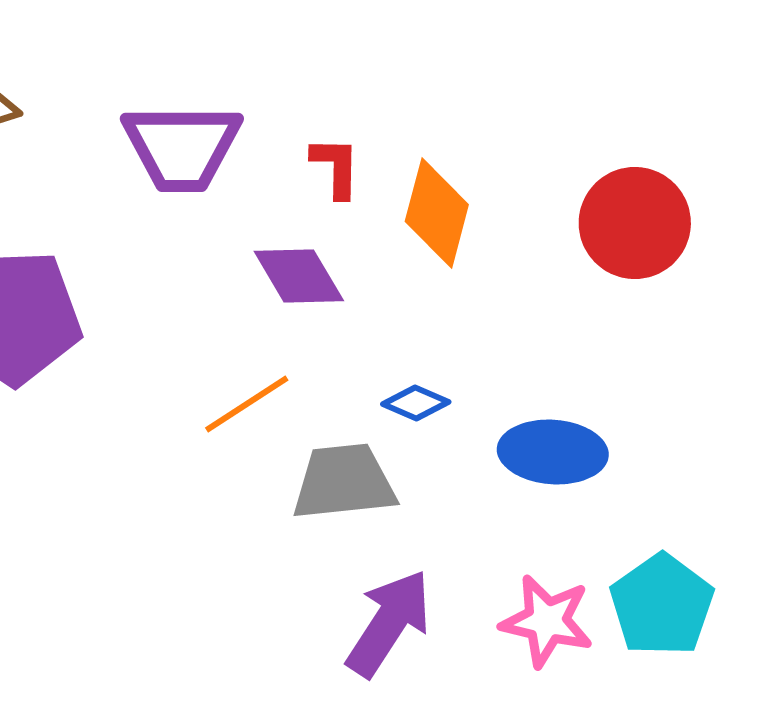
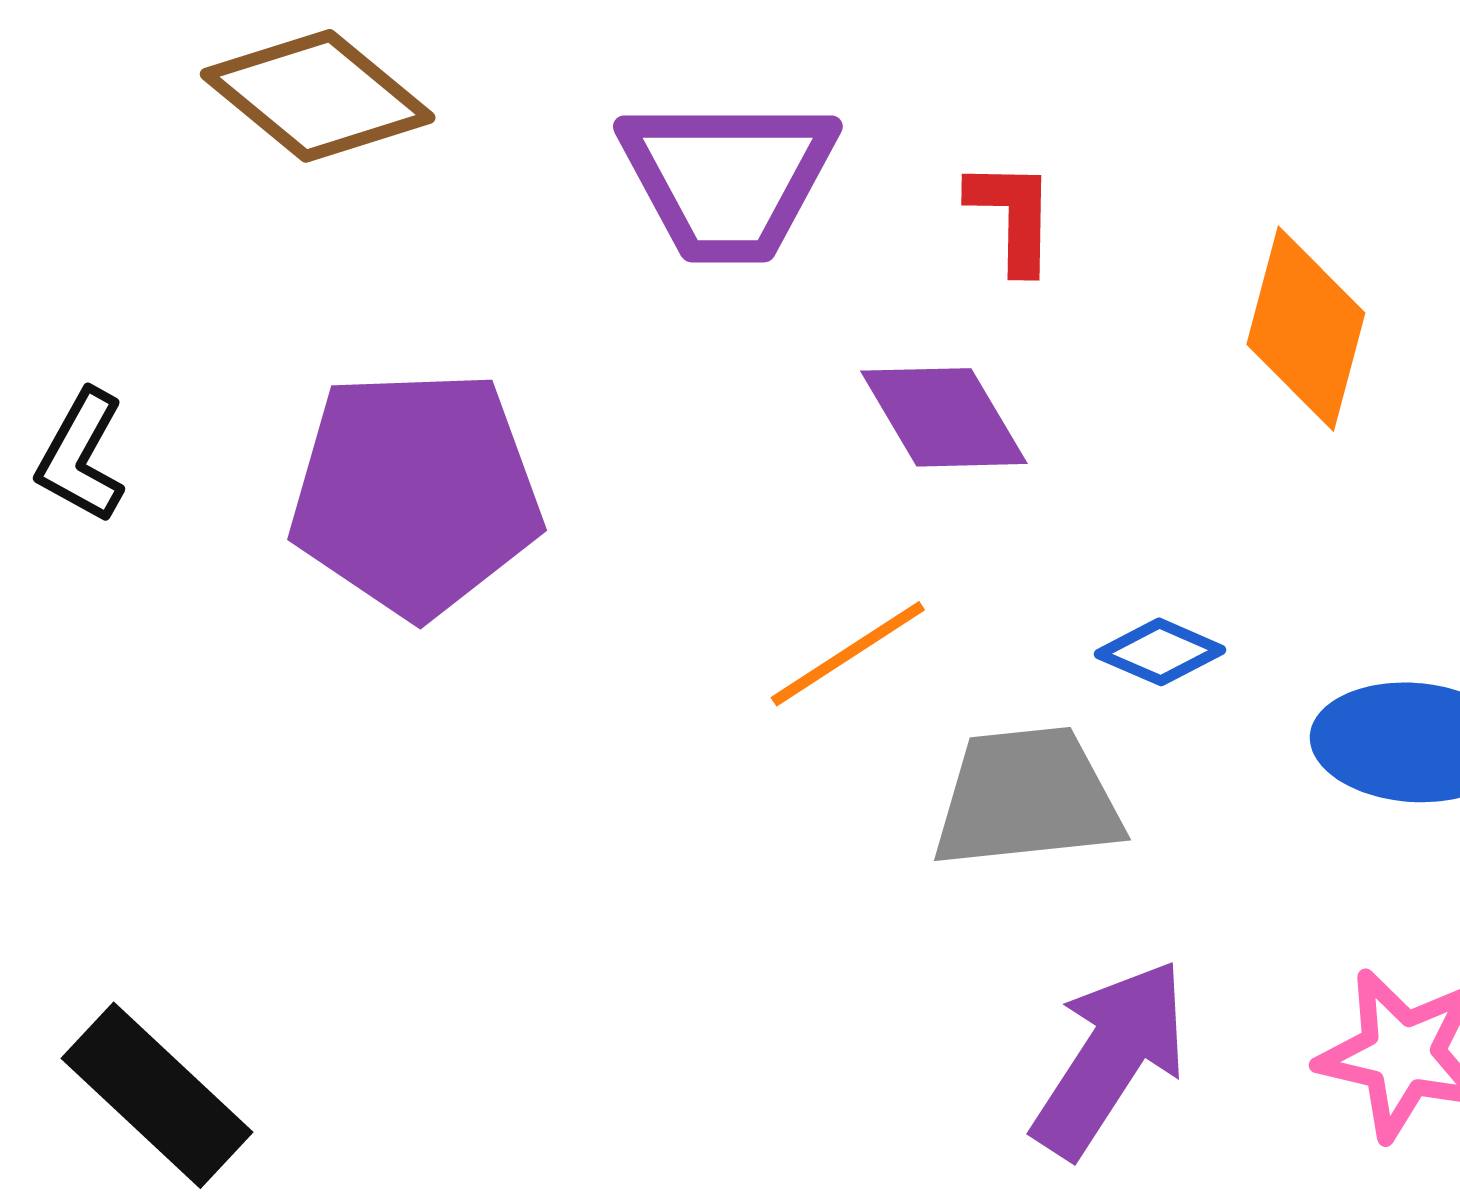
orange diamond: (437, 213) -> (1306, 329), moved

